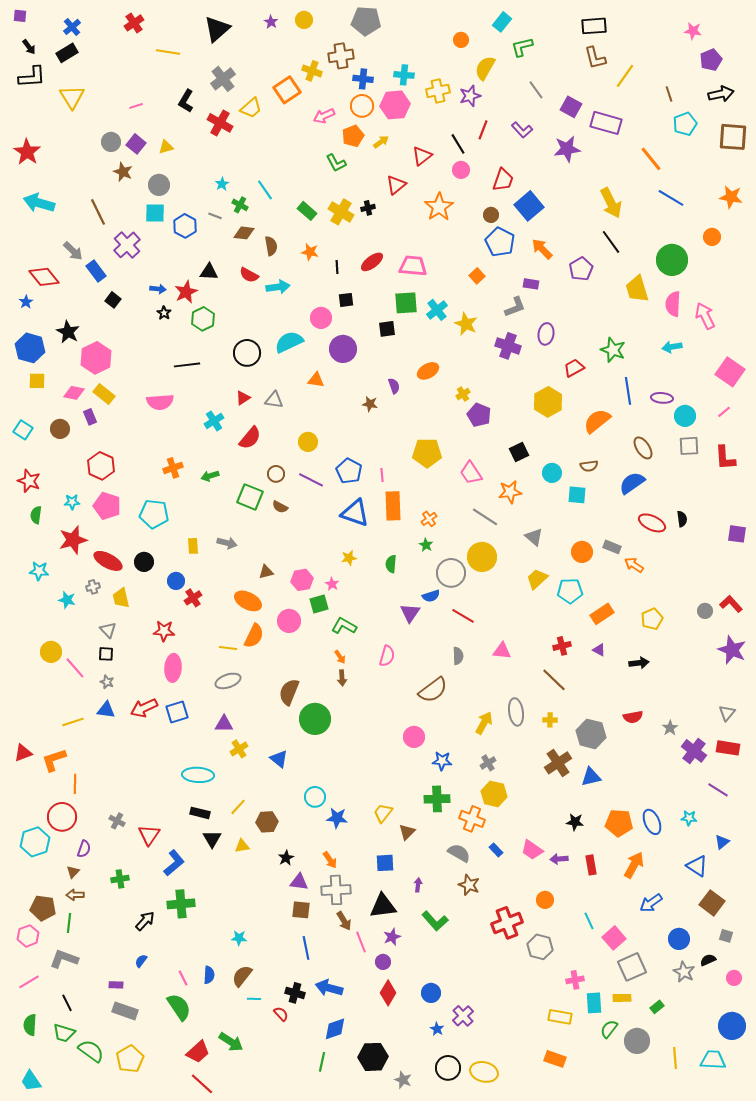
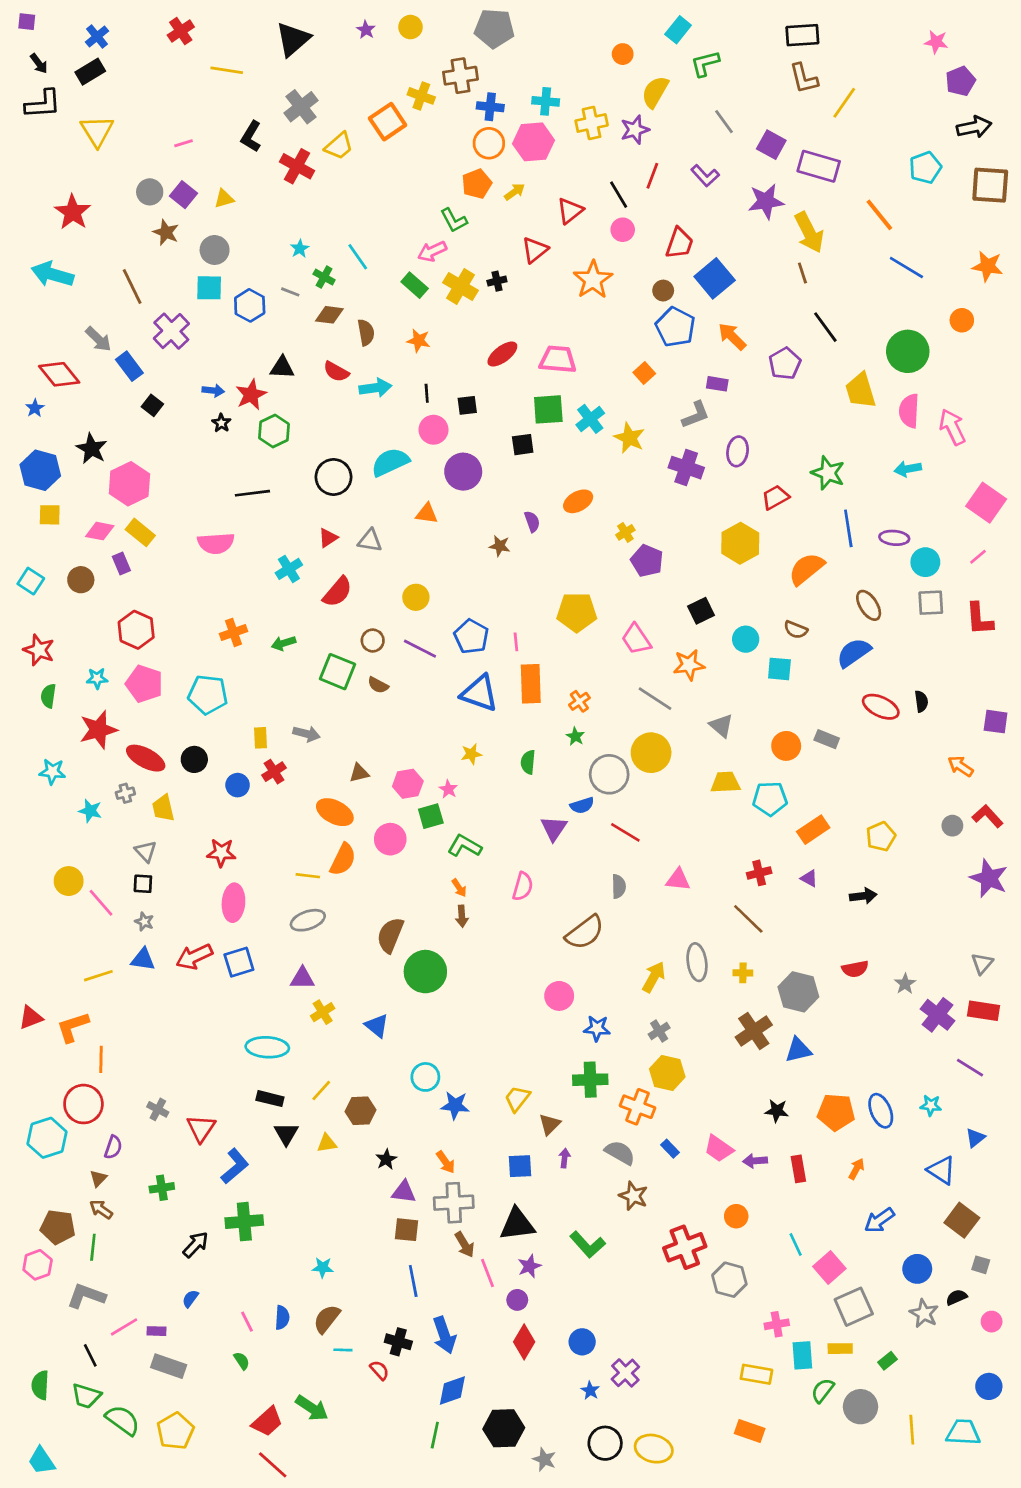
brown line: (669, 94) -> (802, 273), moved
pink arrow: (324, 116) -> (432, 251), moved
red star: (27, 152) -> (73, 212), moved
yellow arrow: (611, 203) -> (809, 232), moved
black line: (337, 267) -> (427, 393), moved
brown semicircle: (589, 466) -> (796, 630), turned 30
orange arrow: (634, 565) -> (960, 766), moved
yellow trapezoid: (537, 579) -> (725, 782), turned 40
red cross: (193, 598) -> (274, 772), moved
orange arrow: (634, 865) -> (856, 1169), size x0.6
purple arrow: (418, 885) -> (565, 1158), moved
brown arrow: (75, 895) -> (101, 1209), turned 36
pink line: (29, 982) -> (124, 1327), moved
blue arrow: (329, 988) -> (444, 1335), turned -124
green semicircle: (179, 1007) -> (242, 1361), size x0.5
blue circle: (732, 1026) -> (989, 1386), size x0.7

